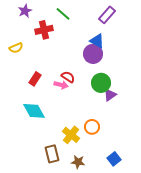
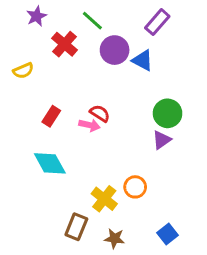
red cross: (44, 30) -> (64, 44), turned -36
purple circle: (93, 54) -> (115, 50), moved
green circle: (101, 83) -> (168, 113), moved
brown rectangle: (52, 154) -> (76, 227), turned 36

